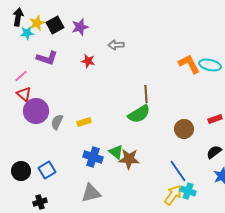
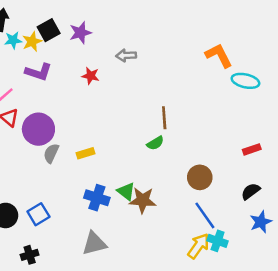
yellow star: (37, 23) -> (32, 42), moved
orange L-shape: (189, 64) -> (219, 55), moved
purple circle: (36, 111) -> (38, 129), moved
green semicircle: (139, 114) -> (155, 143), size x0.6
brown circle: (184, 129) -> (200, 177), moved

